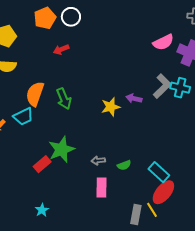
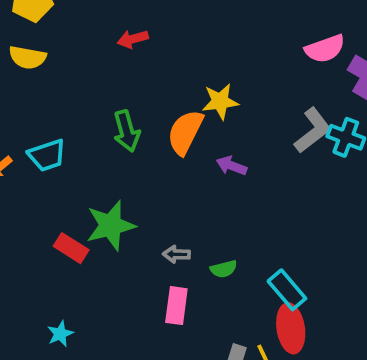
orange semicircle: (35, 94) -> (185, 132), moved
purple arrow: (134, 98) -> (231, 166), moved
yellow star: (111, 107) -> (220, 101), moved
red rectangle: (42, 164) -> (71, 248), turned 66
red ellipse: (163, 192) -> (291, 328), turned -55

